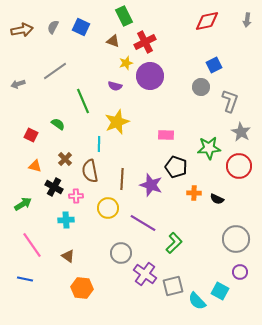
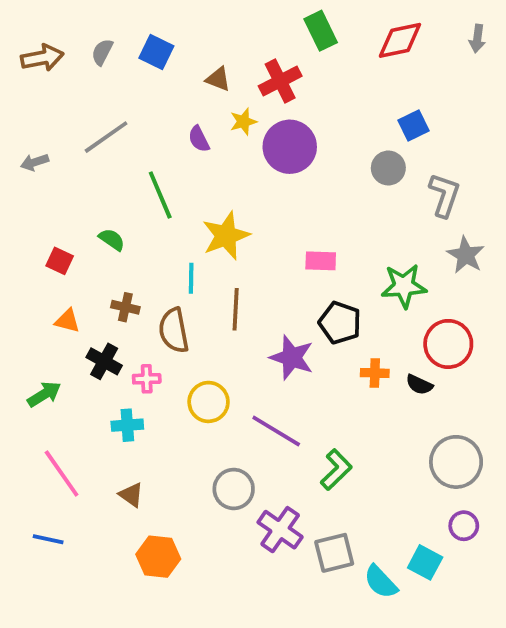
green rectangle: (124, 16) -> (321, 31), moved
purple semicircle: (115, 86) -> (199, 139), moved, turned 48
brown cross: (65, 159) -> (125, 307), turned -32
red circle: (239, 166) -> (448, 344), moved
brown line: (122, 179) -> (236, 309), moved

